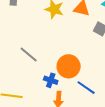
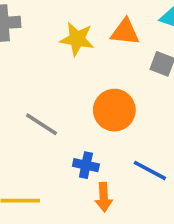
orange circle: (69, 66) -> (114, 110), moved

